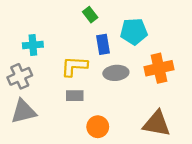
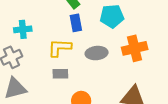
blue rectangle: (103, 44) -> (76, 23), moved

